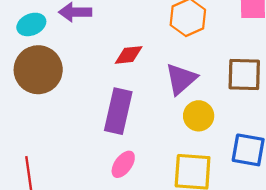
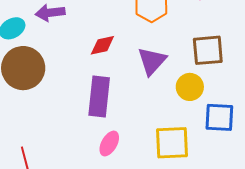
yellow circle: (199, 116) -> (190, 87), moved

